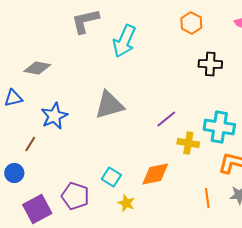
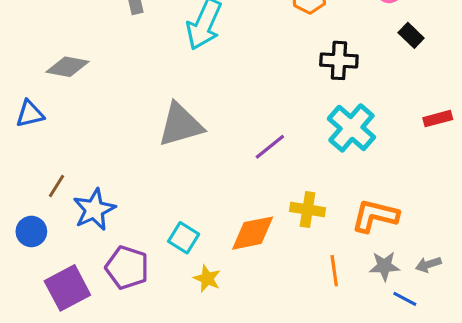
blue star: (54, 116) -> (94, 210), moved
cyan cross: (219, 127) -> (351, 128), moved, turned 32
yellow cross: (188, 143) -> (308, 210), moved

